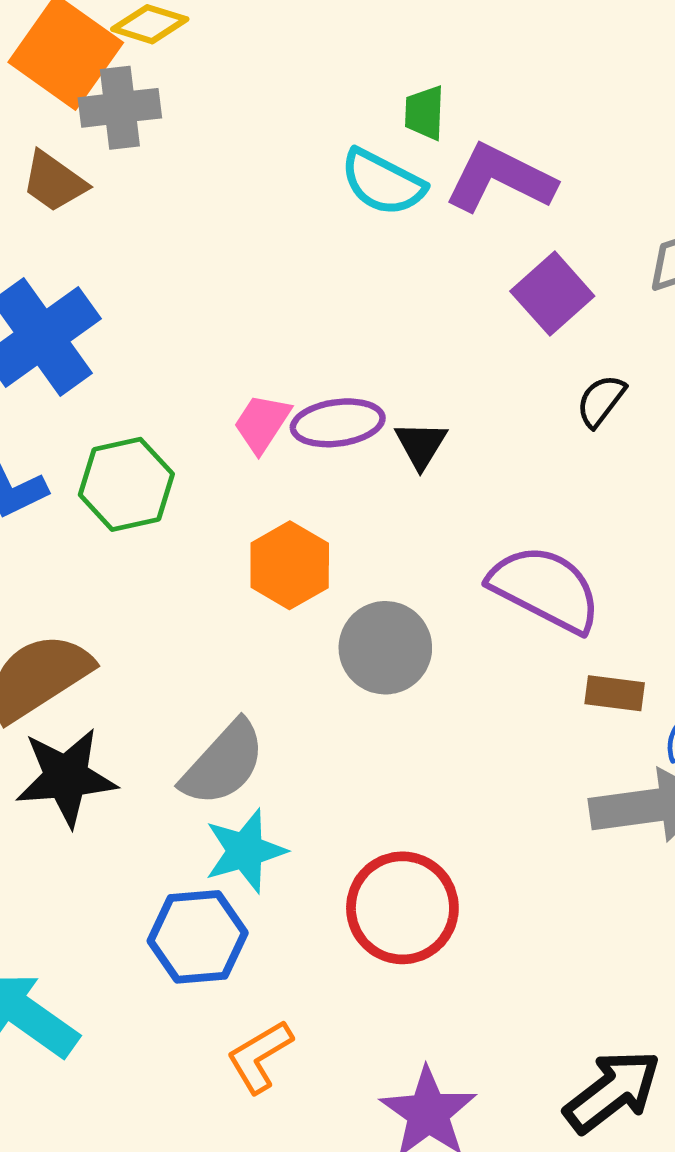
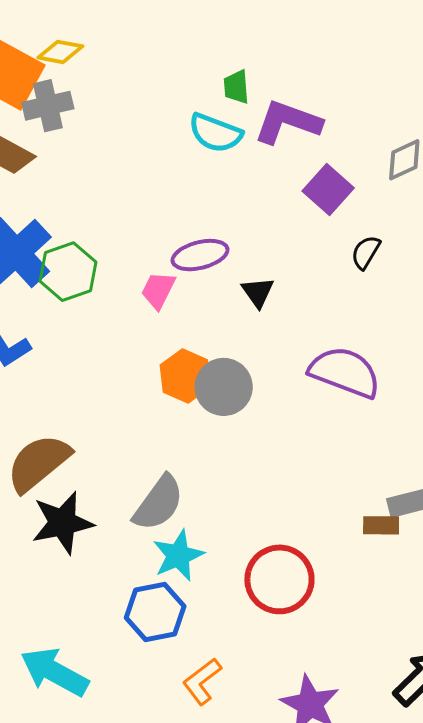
purple ellipse: (338, 423) -> (200, 255), moved
green hexagon: (126, 484) -> (68, 272), moved
gray circle: (385, 648) -> (224, 387), moved
brown rectangle: (615, 693) -> (381, 525), moved

